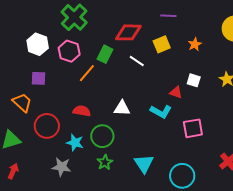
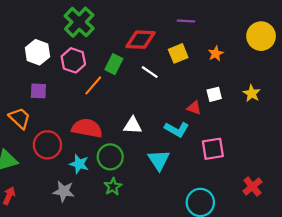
white square: (194, 80) -> (214, 94), turned -32
red semicircle: (82, 111) -> (87, 128), size x1.5
cyan triangle: (144, 164) -> (159, 160), moved

